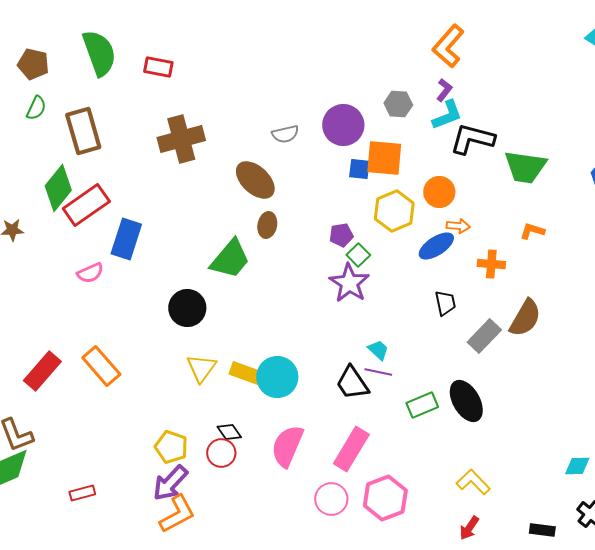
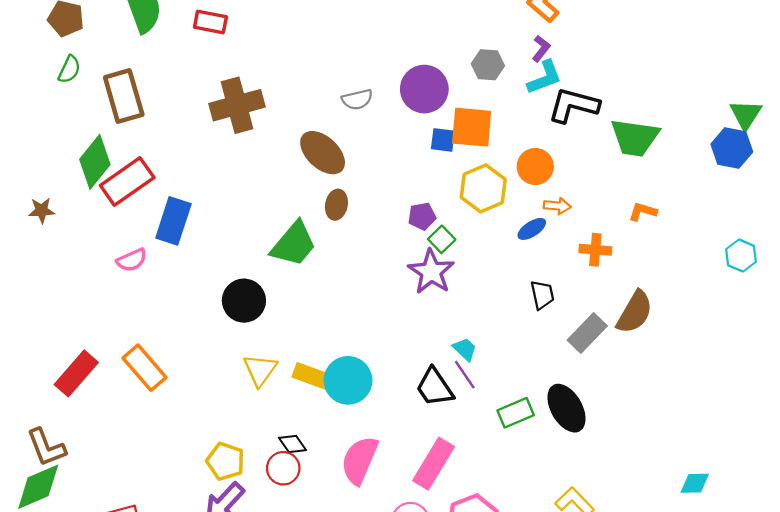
blue ellipse: (436, 246) -> (532, 229), size x0.7
purple line: (378, 372) -> (465, 375), turned 44

